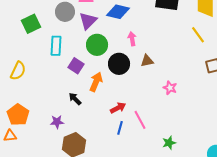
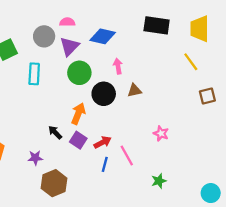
purple square: (76, 66) -> (78, 140), moved
pink star: (170, 88) -> (161, 133), moved

